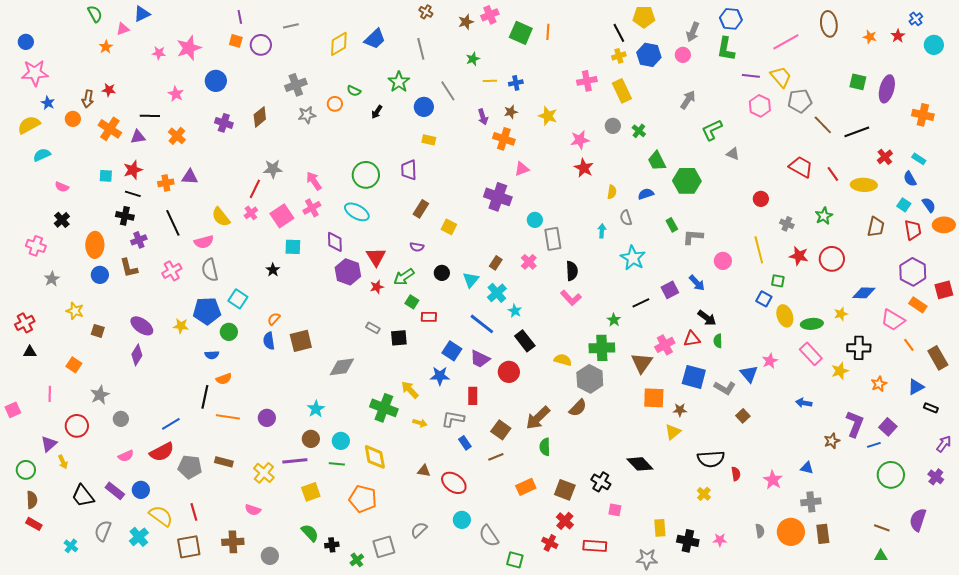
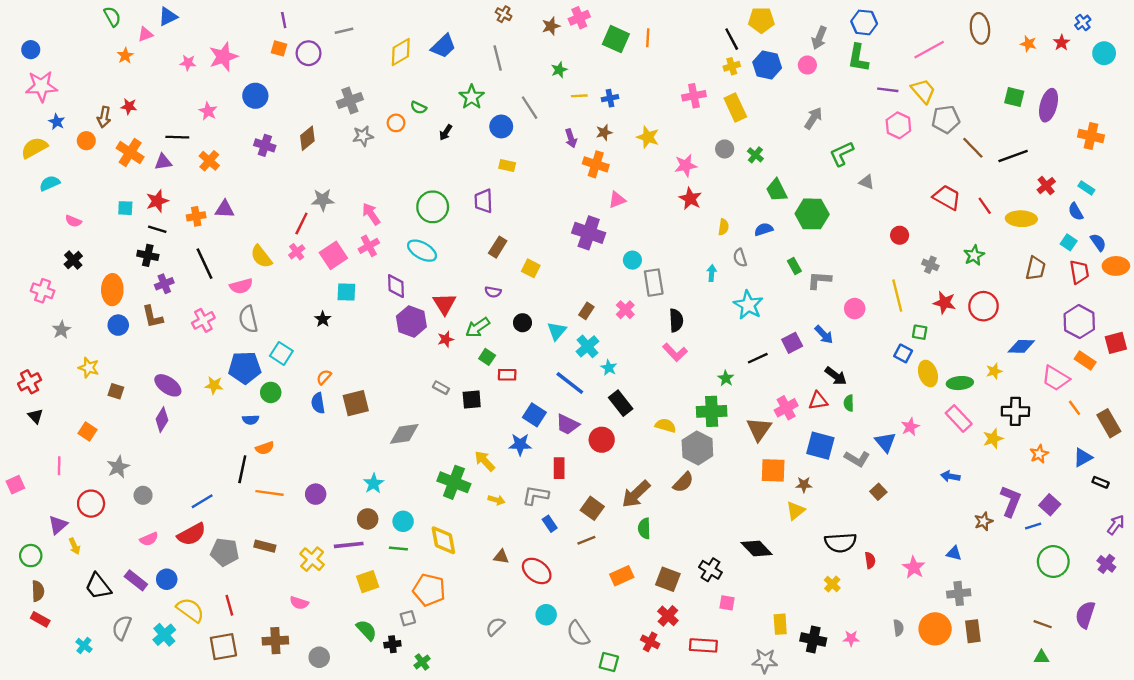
black triangle: (30, 352) -> (35, 416), turned 48
gray square: (384, 547) -> (408, 618), moved, size x0.6

